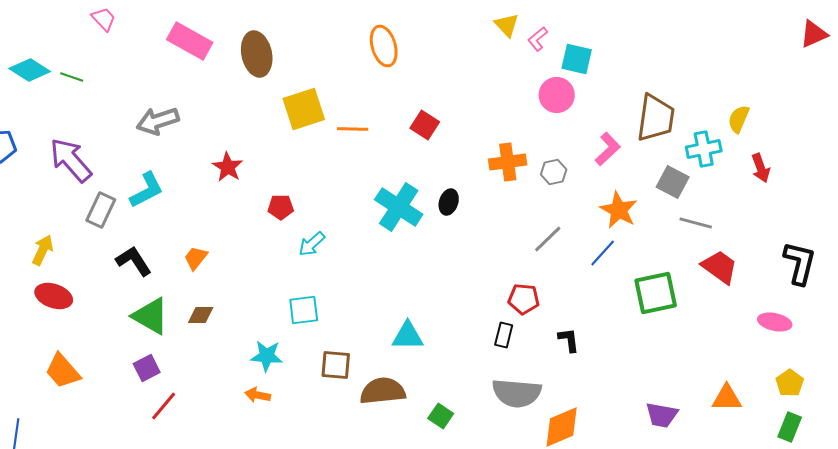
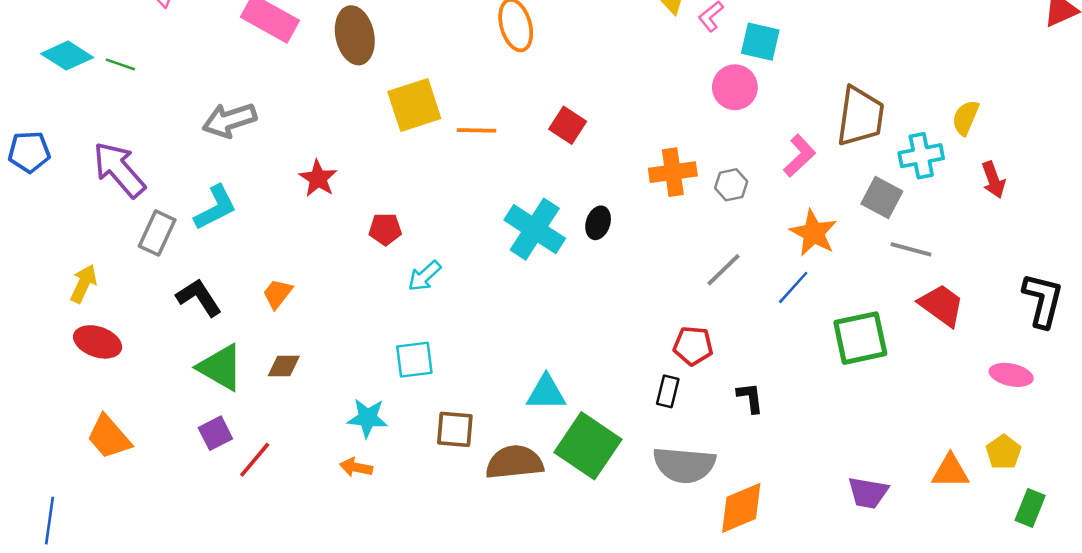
yellow pentagon: (790, 383) -> (1004, 452), moved
red line: (164, 406) -> (255, 460), moved
green square: (441, 416) -> (588, 446), moved, size x2.0

